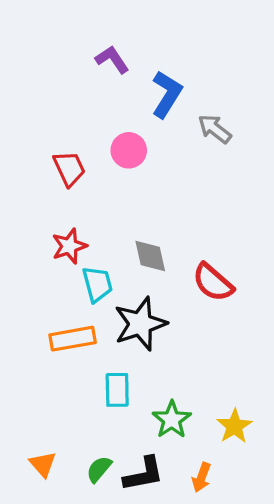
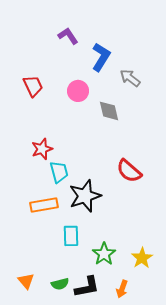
red trapezoid: (69, 168) -> (33, 86), moved
gray diamond: (150, 256) -> (109, 111), moved
green semicircle: (99, 469) -> (60, 284), turned -144

